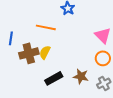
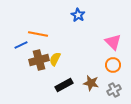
orange line: (46, 27) -> (38, 34), moved
blue line: (11, 38) -> (21, 45), turned 56

